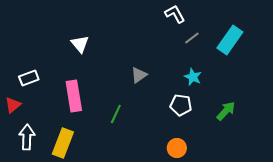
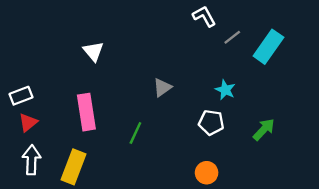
gray line: (192, 38) -> (232, 37), moved
white rectangle: (29, 78) -> (21, 96), moved
red triangle: (13, 105) -> (28, 123), moved

